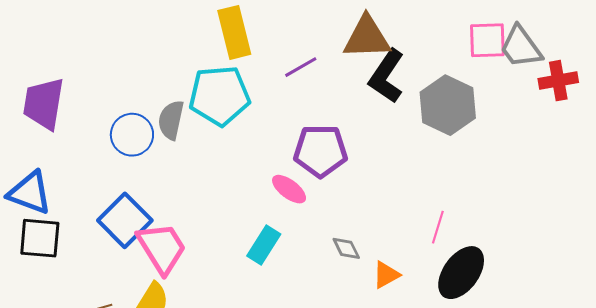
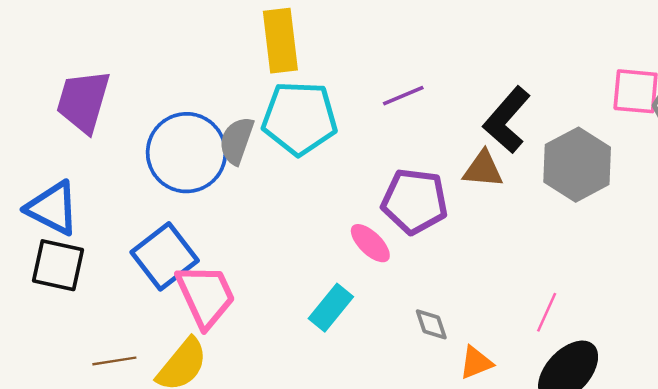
yellow rectangle: (234, 32) -> (280, 41), moved
brown triangle: (367, 37) -> (483, 169), moved, size x0.7
blue circle: (132, 135) -> (187, 153), size x1.5

